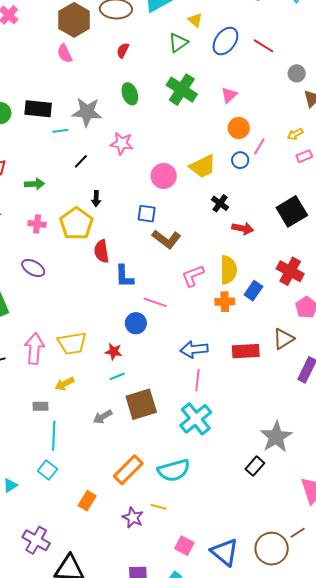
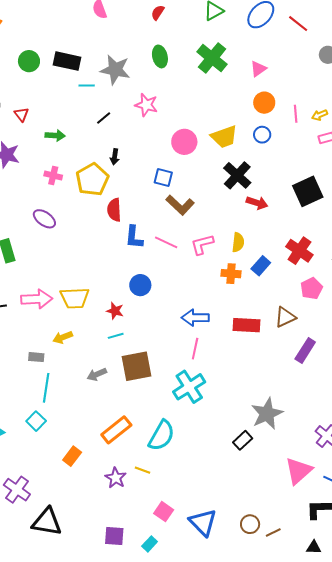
pink line: (259, 146) -> (296, 114), moved, turned -42
black cross: (220, 203) -> (237, 175), size x1.6
yellow semicircle: (228, 270) -> (238, 242), size x0.7
pink line: (155, 302) -> (166, 242), moved
pink arrow: (34, 349) -> (37, 299), turned 76
cyan semicircle: (174, 470) -> (162, 436), turned -52
brown line: (298, 533) -> (273, 533), moved
brown circle: (272, 549) -> (250, 524), size x0.6

